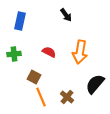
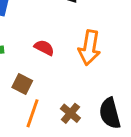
black semicircle: (95, 84) -> (110, 113), moved, turned -55
orange line: (41, 97) -> (33, 113), turned 42

